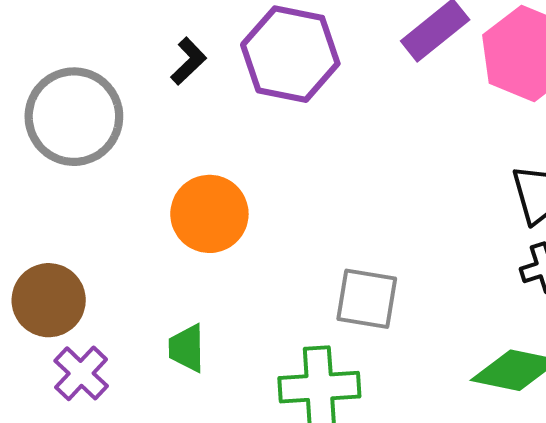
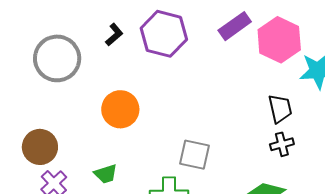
green trapezoid: (187, 348) -> (106, 174), turned -110

